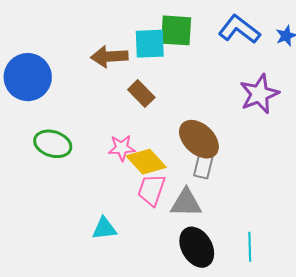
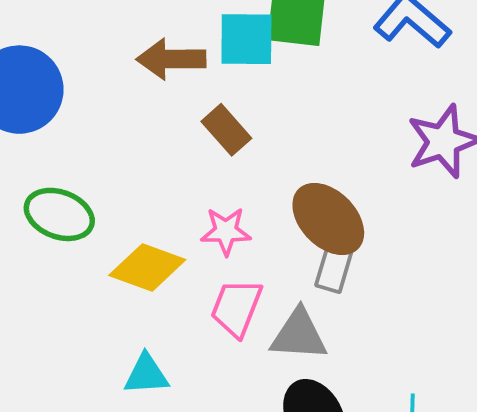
pink star: (122, 148) -> (226, 231), moved
yellow diamond: (146, 162) -> (147, 267), moved, turned -30

